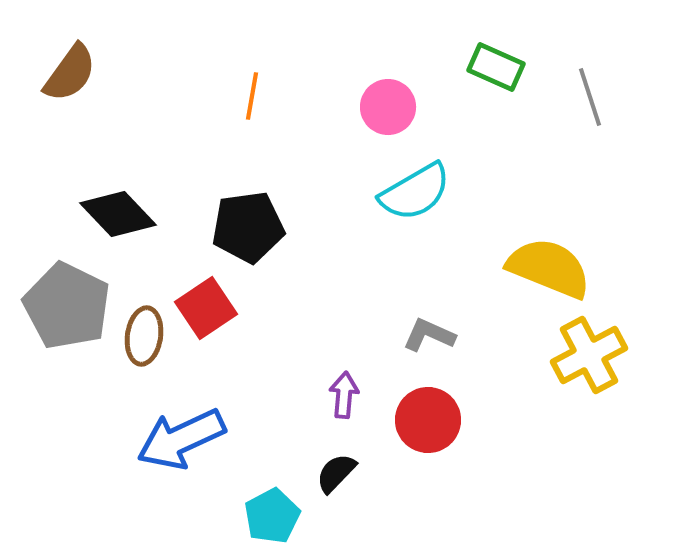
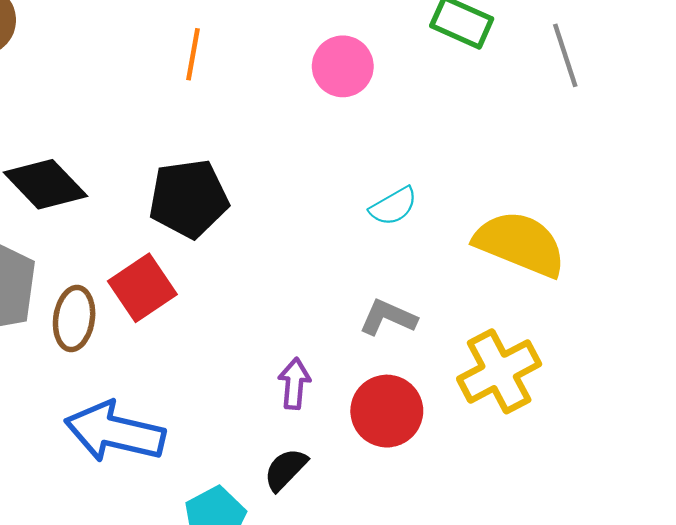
cyan semicircle: (415, 192) -> (393, 206), moved, size x0.6
yellow cross: (589, 355) -> (499, 371), moved
blue arrow: (181, 439) -> (115, 432), turned 38

